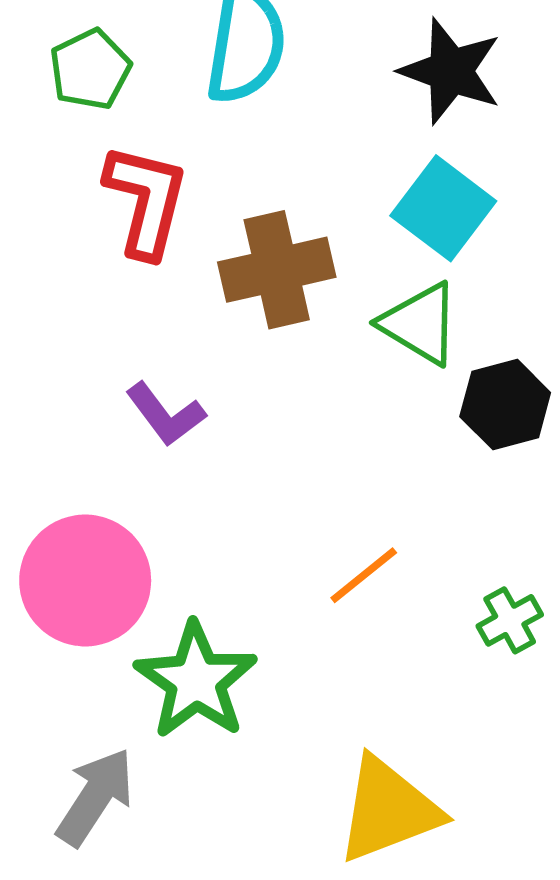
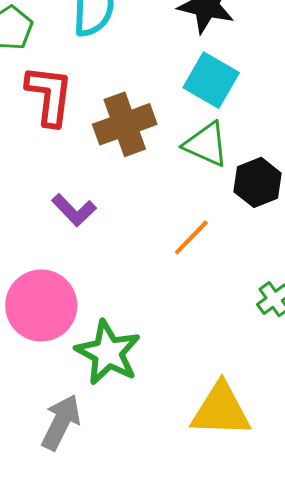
orange line: (364, 575) -> (191, 237), moved
yellow triangle: (388, 810) -> (221, 410), turned 30

